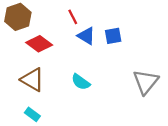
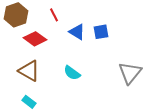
red line: (73, 17) -> (54, 15), moved

